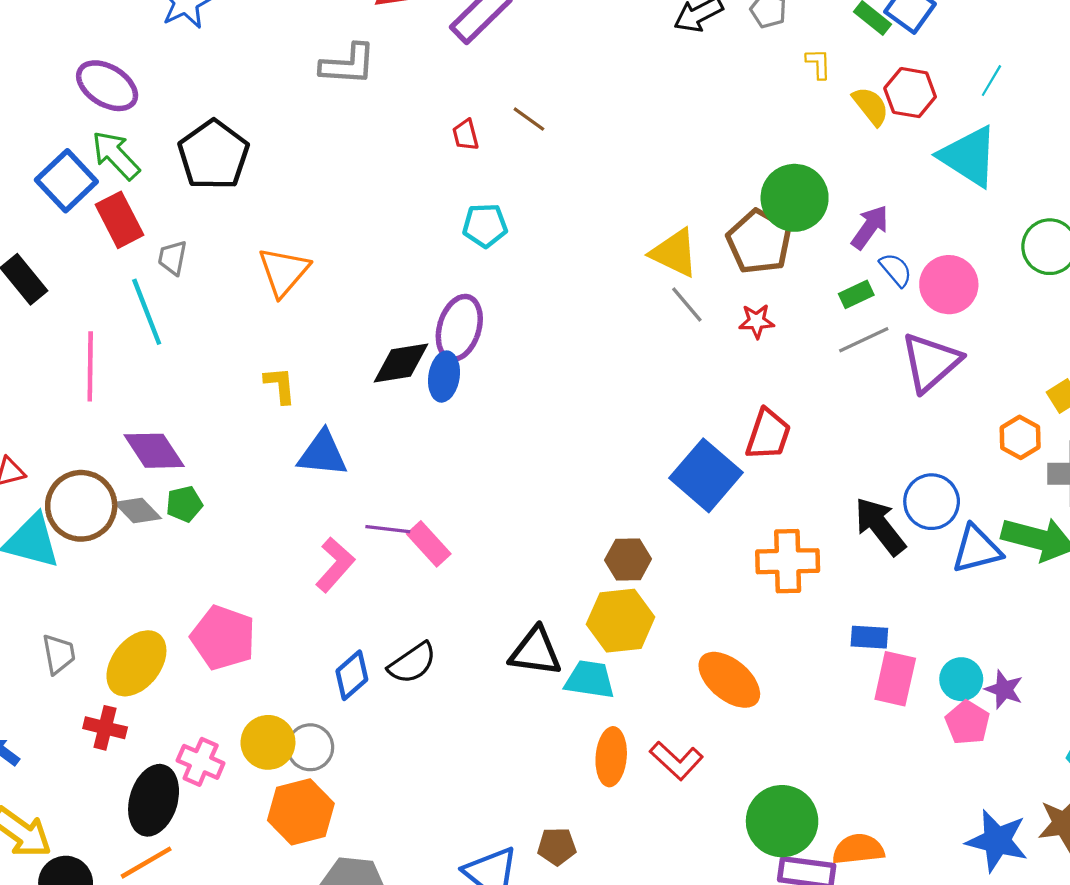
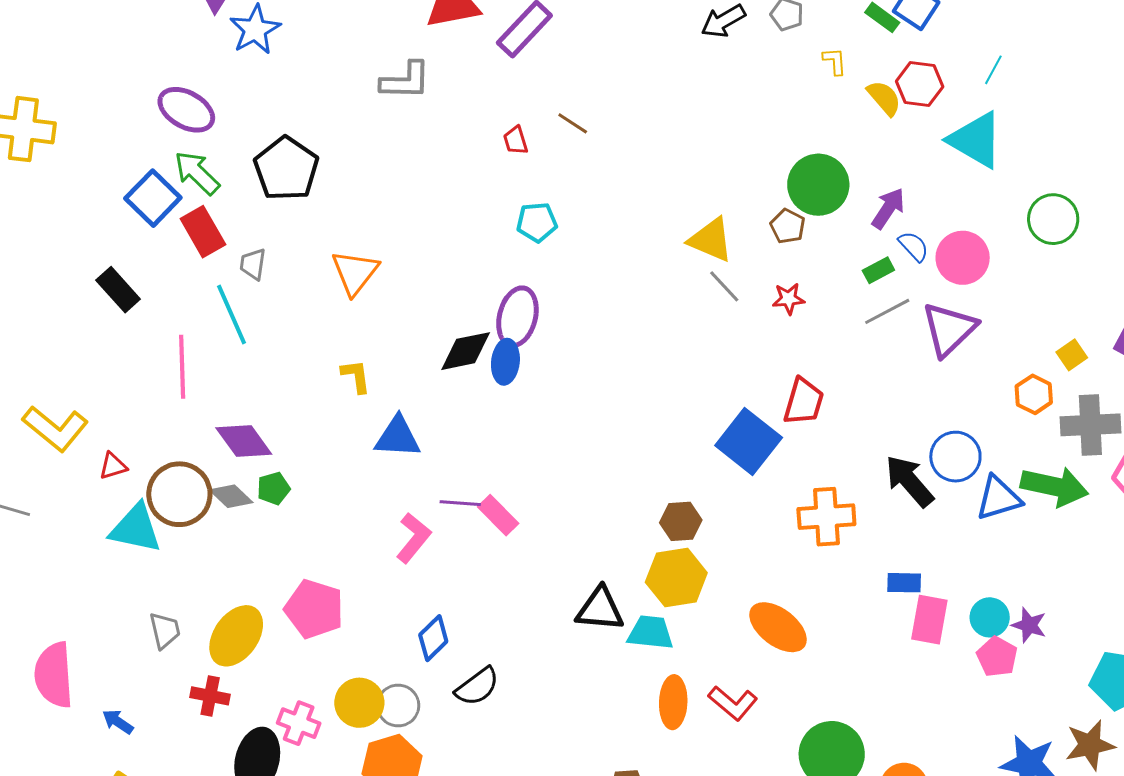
brown pentagon: (759, 242) -> (788, 226), size x0.6
black semicircle: (412, 663) -> (477, 687), moved

